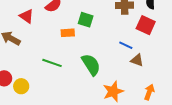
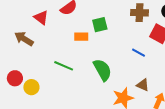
green square: (86, 20) -> (100, 25), turned -35
brown triangle: (137, 60) -> (143, 85), moved

